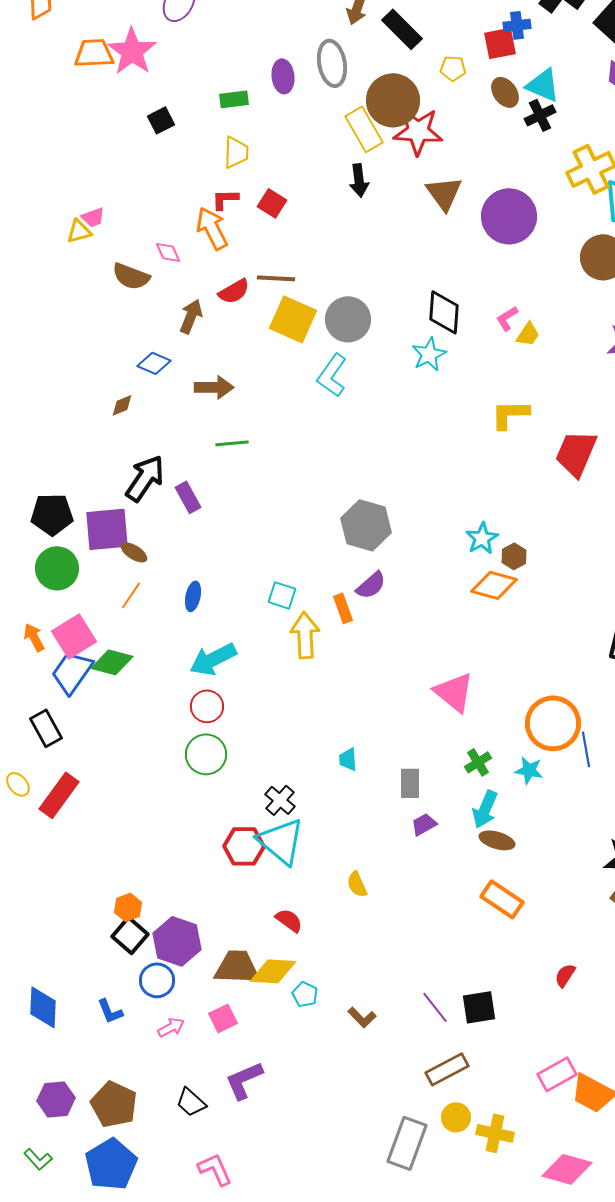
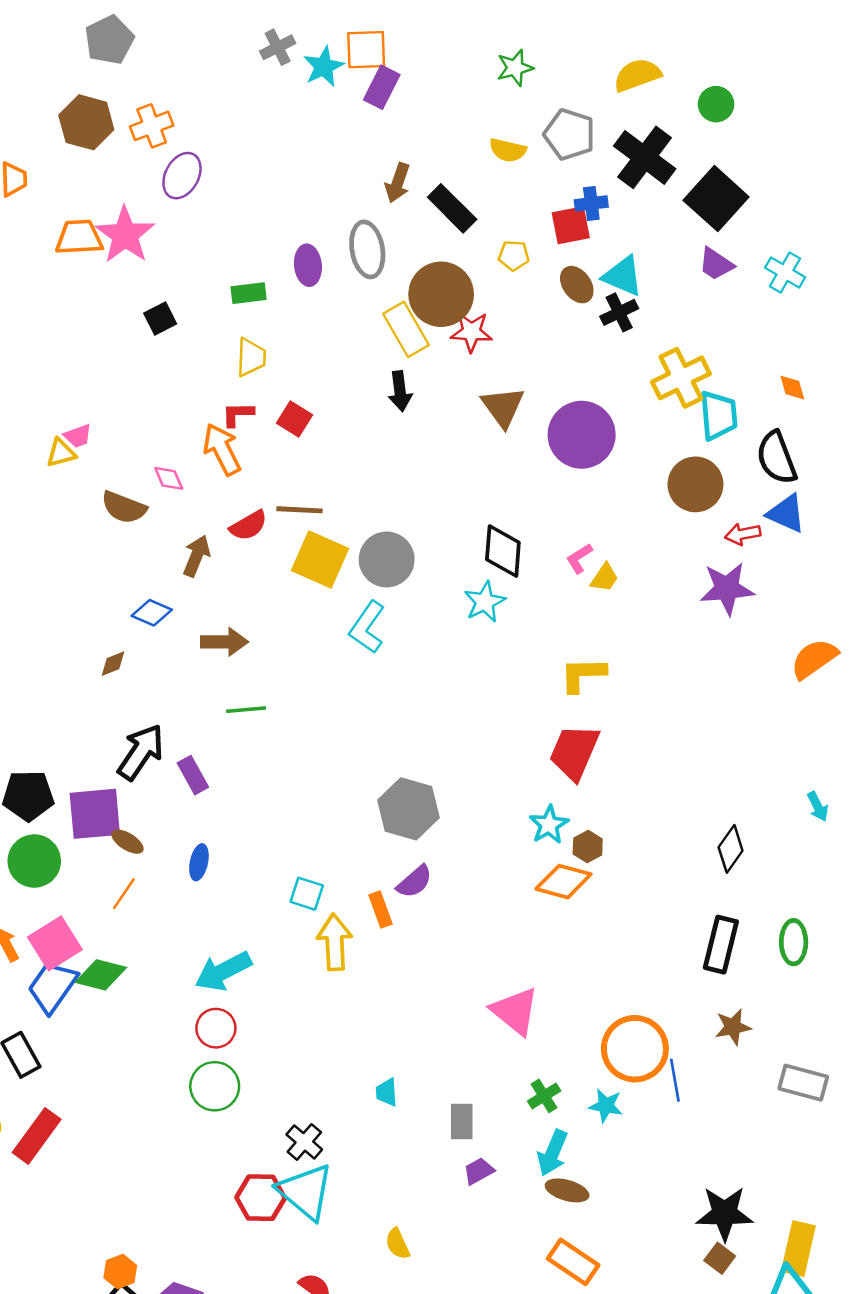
red star: (418, 131) -> (471, 332), size x0.7
red trapezoid: (576, 453) -> (574, 752), moved
blue ellipse: (193, 596) -> (199, 862), moved

